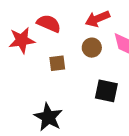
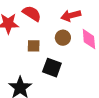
black square: (106, 91) -> (52, 68), moved

